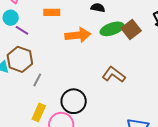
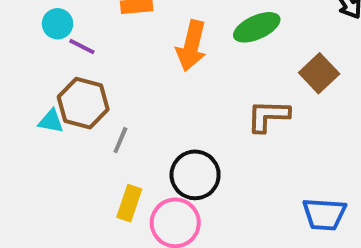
brown square: (131, 30) -> (319, 73), moved
orange arrow: (78, 35) -> (191, 46), turned 115
brown L-shape: (114, 75) -> (268, 116), turned -30

